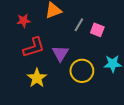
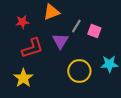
purple triangle: (60, 53) -> (60, 41), moved
yellow star: (37, 78) -> (23, 78), moved

